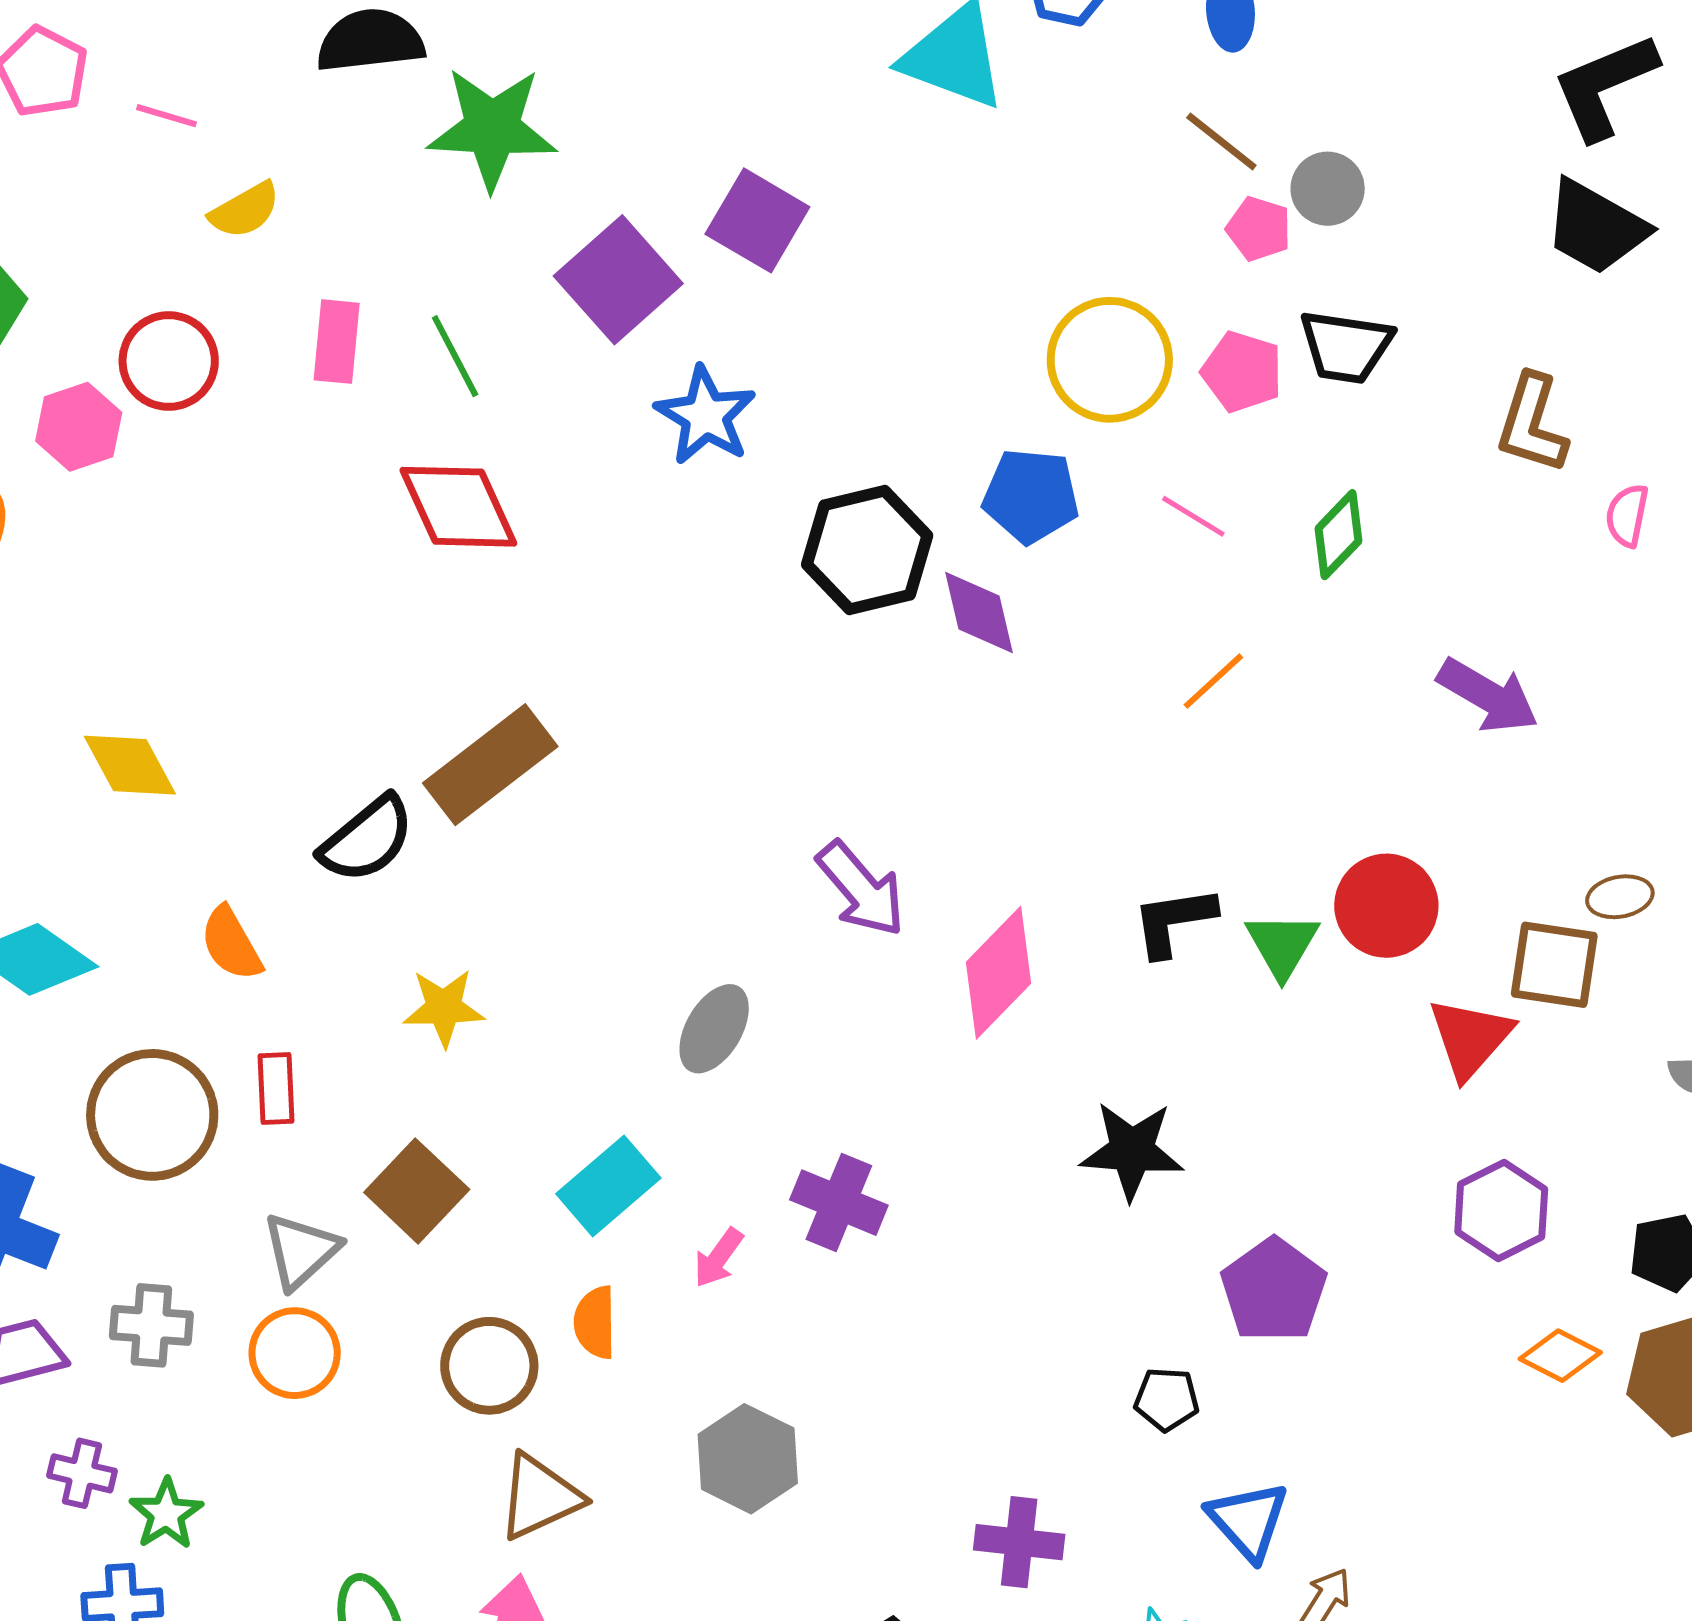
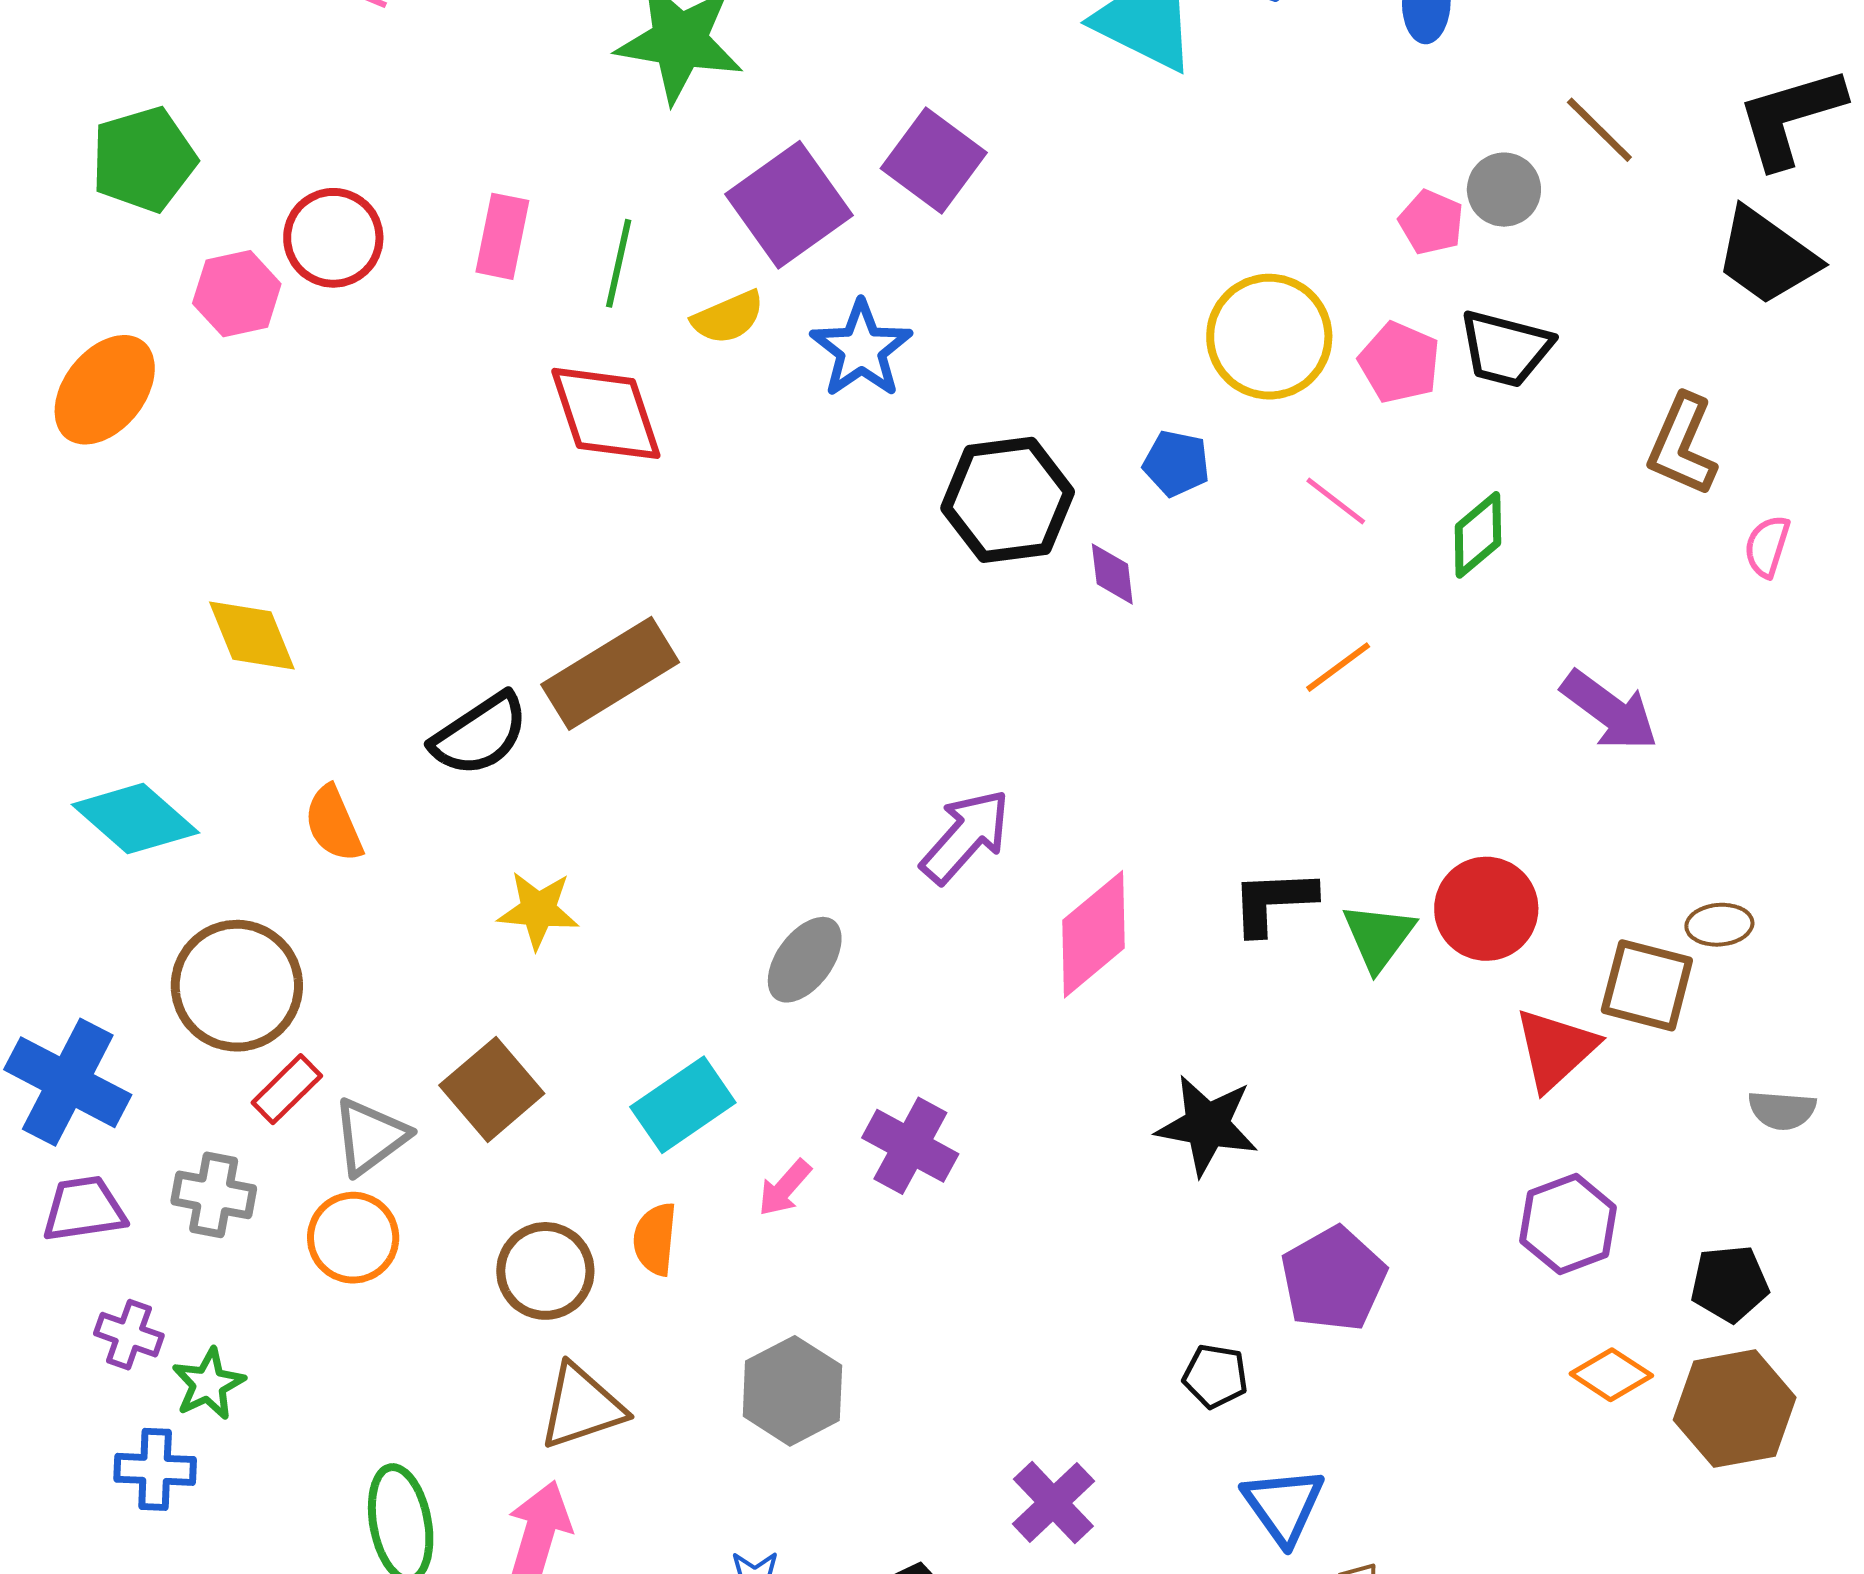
brown line: (1221, 142) -> (1599, 130), moved
yellow semicircle: (245, 210) -> (728, 317), moved
green line: (455, 356) -> (619, 263), turned 34
blue pentagon: (1031, 496) -> (1176, 463), size x0.7
purple diamond: (979, 613) -> (1112, 574), size x0.7
purple arrow: (861, 889) -> (966, 836), turned -104
red rectangle: (276, 1088) -> (287, 1089), moved, turned 42
purple cross: (1019, 1542) -> (1053, 1503), turned 34

